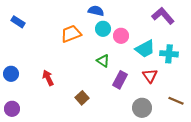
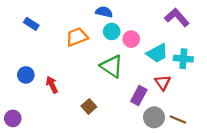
blue rectangle: (18, 22) -> (31, 24), moved
green triangle: (103, 61) -> (112, 66), size x1.6
blue circle: (11, 74) -> (26, 75), moved
purple rectangle: (120, 80) -> (139, 96), moved
brown line: (176, 101) -> (178, 119), moved

